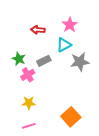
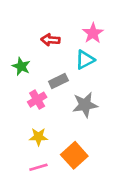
green star: (19, 59) -> (21, 66), moved
gray star: (80, 62) -> (85, 105), moved
orange square: (71, 117) -> (74, 155), moved

